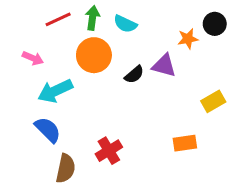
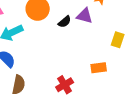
yellow rectangle: (213, 101) -> (118, 40), turned -42
red cross: (109, 151) -> (65, 85), moved

